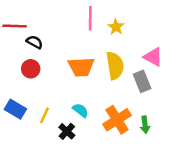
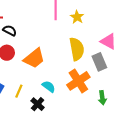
orange trapezoid: (81, 67) -> (34, 58), moved, turned -35
orange cross: (117, 120) -> (78, 81), moved

